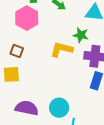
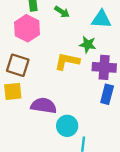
brown square: (17, 51) -> (18, 65), size x1.5
purple semicircle: (27, 108) -> (44, 106), moved

